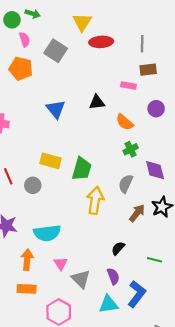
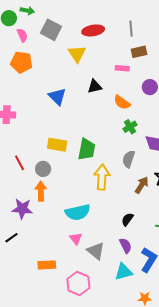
yellow triangle: (82, 22) -> (77, 54), moved
gray square: (56, 51) -> (51, 30), moved
cyan semicircle: (47, 233) -> (78, 212), moved
orange arrow: (27, 260) -> (41, 191), moved

